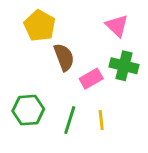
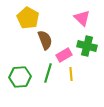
green line: (70, 120) -> (48, 73), moved
yellow line: (101, 120) -> (71, 74), moved

